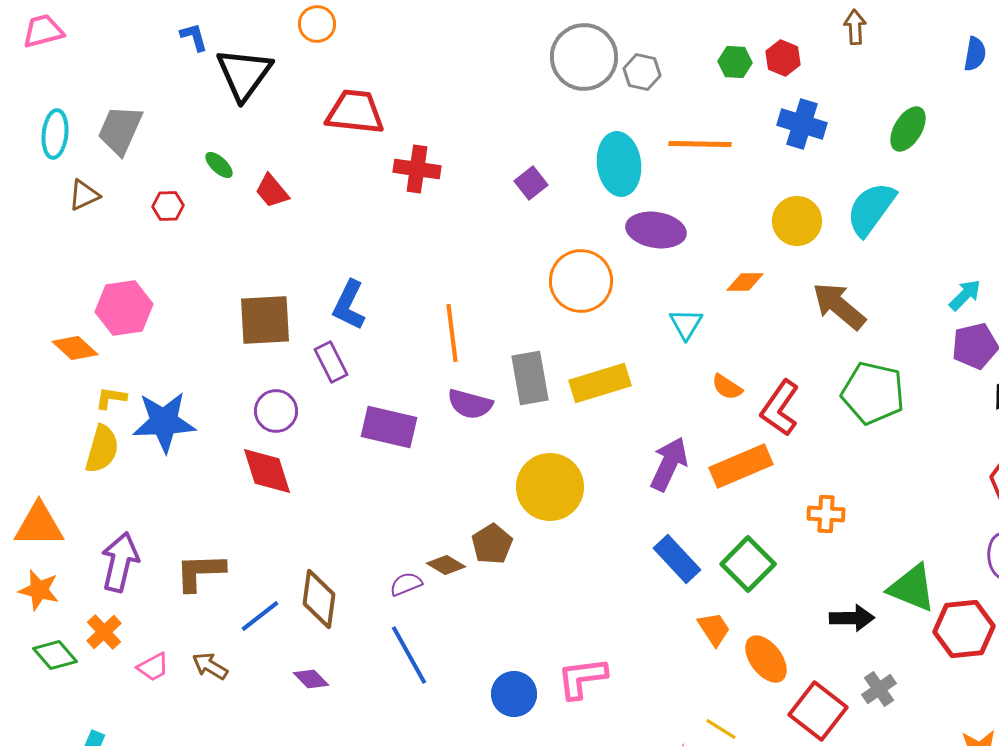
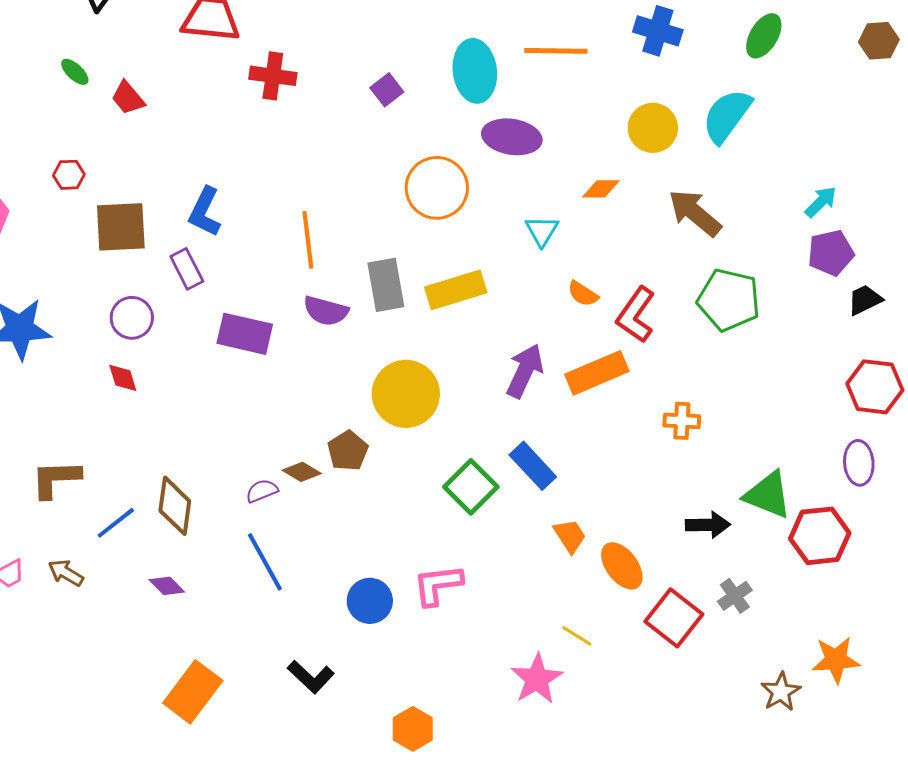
red hexagon: (168, 206) -> (69, 175), moved
red diamond: (267, 471) -> (123, 378), size x0.6
green square: (748, 564) -> (471, 487), moved

